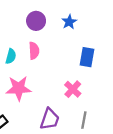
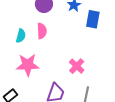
blue rectangle: (87, 57) -> (93, 19), moved

